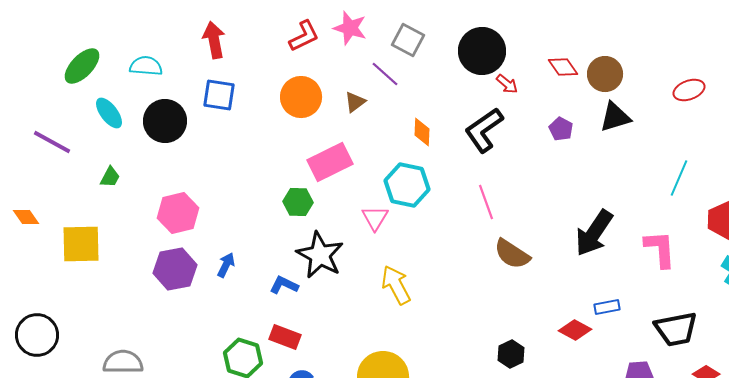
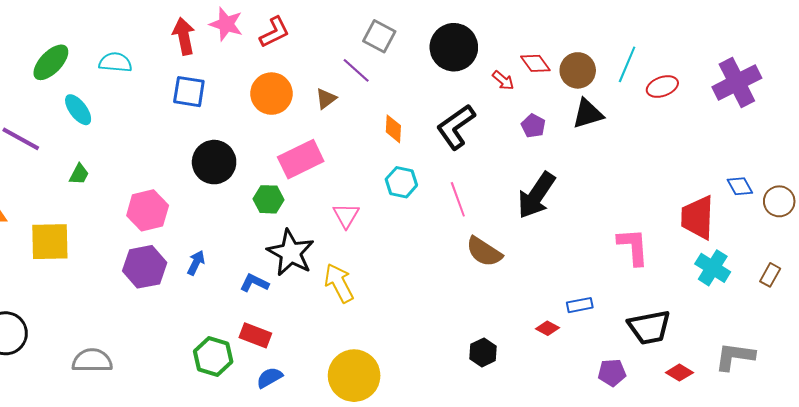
pink star: (350, 28) -> (226, 24), moved
red arrow: (507, 84) -> (503, 80), moved
black circle: (165, 121) -> (214, 162), moved
cyan line: (679, 178) -> (627, 64), moved
cyan hexagon: (407, 185) -> (401, 182), moved, size x0.7
black arrow: (594, 233) -> (536, 195), moved
yellow arrow: (396, 285) -> (339, 283), moved
red diamond: (575, 330) -> (547, 328), size x0.7

